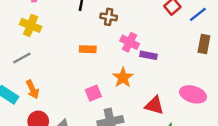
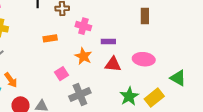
purple rectangle: (148, 55) -> (108, 41), moved
red triangle: (154, 105) -> (113, 64), moved

